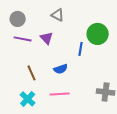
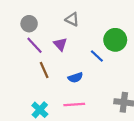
purple line: (23, 39) -> (34, 45), turned 36
blue line: (81, 49) -> (97, 56), turned -56
brown line: (32, 73) -> (44, 70), moved

